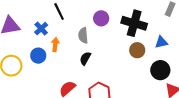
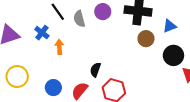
gray semicircle: (83, 35) -> (79, 19), moved
blue circle: (38, 56) -> (53, 88), moved
black semicircle: (85, 58) -> (95, 70), moved

